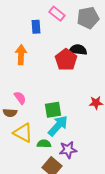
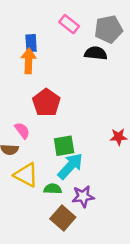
blue rectangle: (36, 27) -> (31, 43), moved
black semicircle: (78, 50) -> (96, 53), moved
orange arrow: (21, 55) -> (29, 61), moved
red pentagon: (66, 60) -> (46, 103), moved

